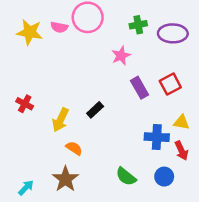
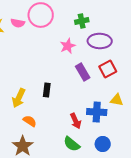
purple ellipse: (173, 33) -> (100, 41), moved
black rectangle: (95, 110) -> (47, 90), turned -40
red arrow: (181, 151) -> (76, 121), moved

